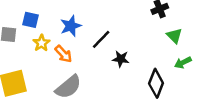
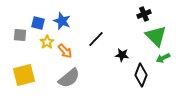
blue star: (71, 26) -> (62, 21), moved, turned -30
green triangle: (174, 36) -> (156, 36), size x1.6
black star: (121, 59) -> (122, 55), moved

